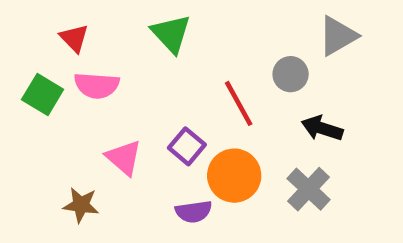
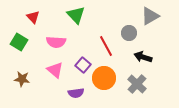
pink semicircle: (97, 85) -> (56, 42), moved
brown star: (81, 205) -> (22, 79), moved
purple semicircle: (194, 212) -> (76, 93), moved

